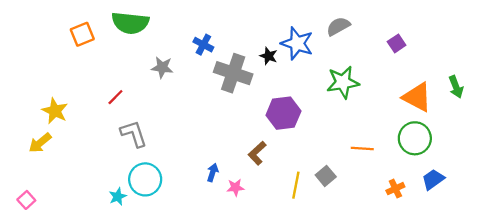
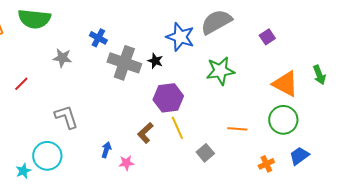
gray semicircle: (338, 26) -> (216, 22), size x1.5
black star: (269, 56) -> (155, 61), moved
gray L-shape: (134, 134) -> (66, 117), moved
yellow line: (296, 185) -> (177, 128), moved, turned -35

